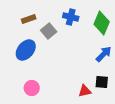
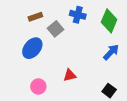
black square: (102, 82) -> (109, 91), moved, turned 32
red triangle: (85, 91) -> (70, 75), moved

